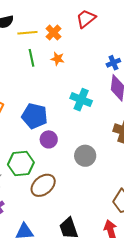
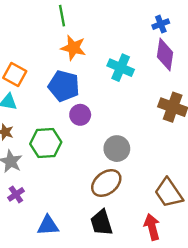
orange star: (58, 59) -> (73, 48), moved, size x1.5
gray circle: (85, 156) -> (117, 149), moved
brown ellipse: (43, 185) -> (106, 183), moved

